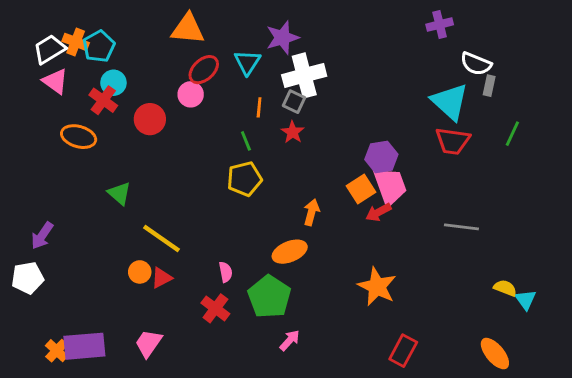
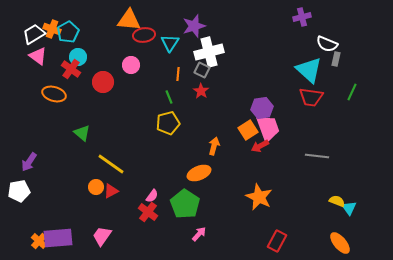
red ellipse: (204, 70) -> (144, 35), moved, turned 35
pink semicircle: (226, 272) -> (152, 196), moved, turned 48
yellow semicircle: (505, 288) -> (337, 201), moved
cyan triangle: (525, 300) -> (349, 208), moved

